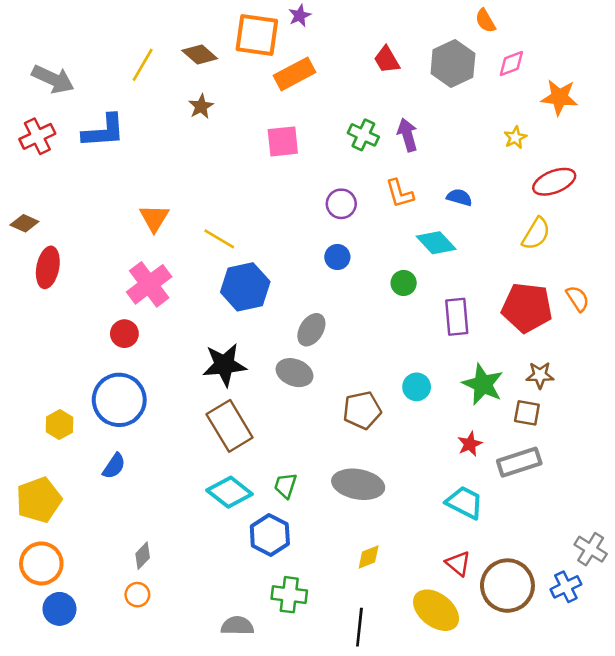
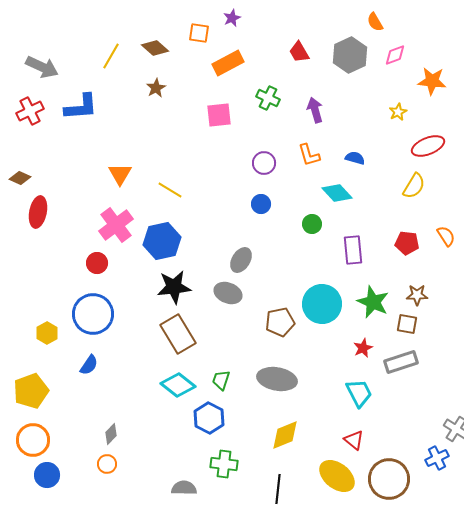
orange square: (257, 35) -> (199, 33), size x0.6
green cross: (363, 135) -> (268, 98), moved
blue hexagon: (245, 287) -> (162, 241), moved
red pentagon: (527, 308) -> (407, 243), size x0.6
cyan circle: (417, 387) -> (322, 304), size x1.8
cyan trapezoid: (465, 502) -> (359, 393), turned 36
yellow diamond: (369, 557) -> (285, 435), size x1.5
brown circle: (507, 586) -> (389, 479), moved

